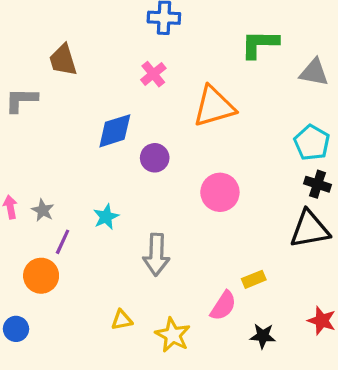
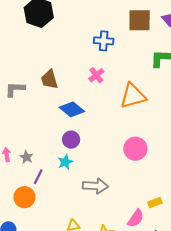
brown trapezoid: (63, 60) -> (49, 79), moved
blue diamond: (115, 131) -> (72, 109), turned 55
purple circle: (155, 158) -> (71, 140), moved
gray arrow: (156, 255) -> (95, 186), turned -90

